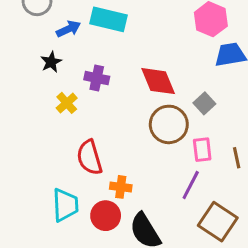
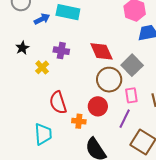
black star: (51, 62) -> (22, 48), moved
gray square: (204, 103) -> (132, 65), size x1.5
red circle: (106, 216) -> (98, 106), moved

